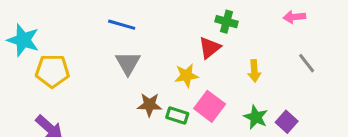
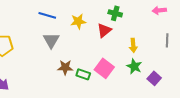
gray line: (307, 63) -> (167, 40), turned 40
yellow star: (186, 76) -> (78, 21), moved
green star: (256, 117) -> (134, 66), moved

